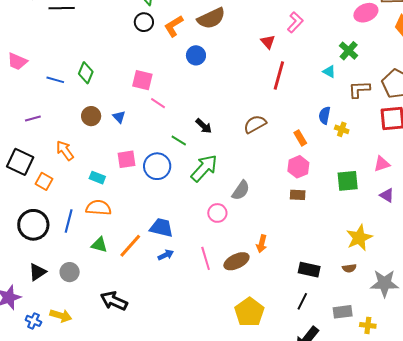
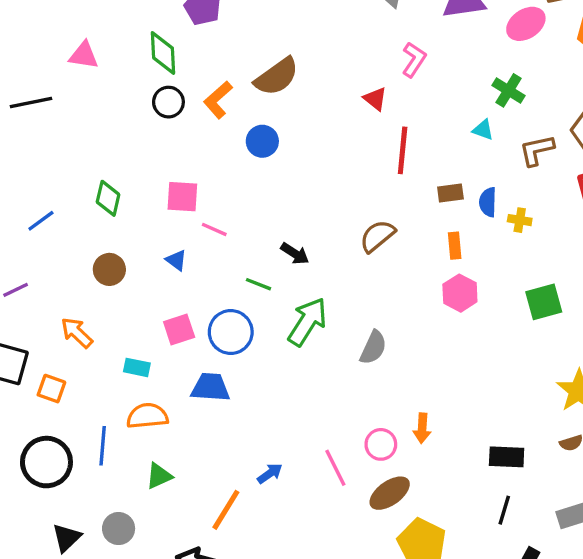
green diamond: (86, 73) -> (108, 198), moved
blue line: (55, 80) -> (41, 221), turned -42
blue triangle: (119, 117) -> (176, 260), moved
orange rectangle: (300, 138) -> (455, 246), turned 35
brown rectangle: (298, 195) -> (450, 193), moved
pink circle: (217, 213) -> (381, 444), moved
blue trapezoid: (161, 228) -> (210, 387), moved
green triangle: (99, 245) -> (159, 476), turned -30
orange line: (130, 246) -> (226, 510), moved
brown ellipse: (236, 261) -> (390, 493), moved

